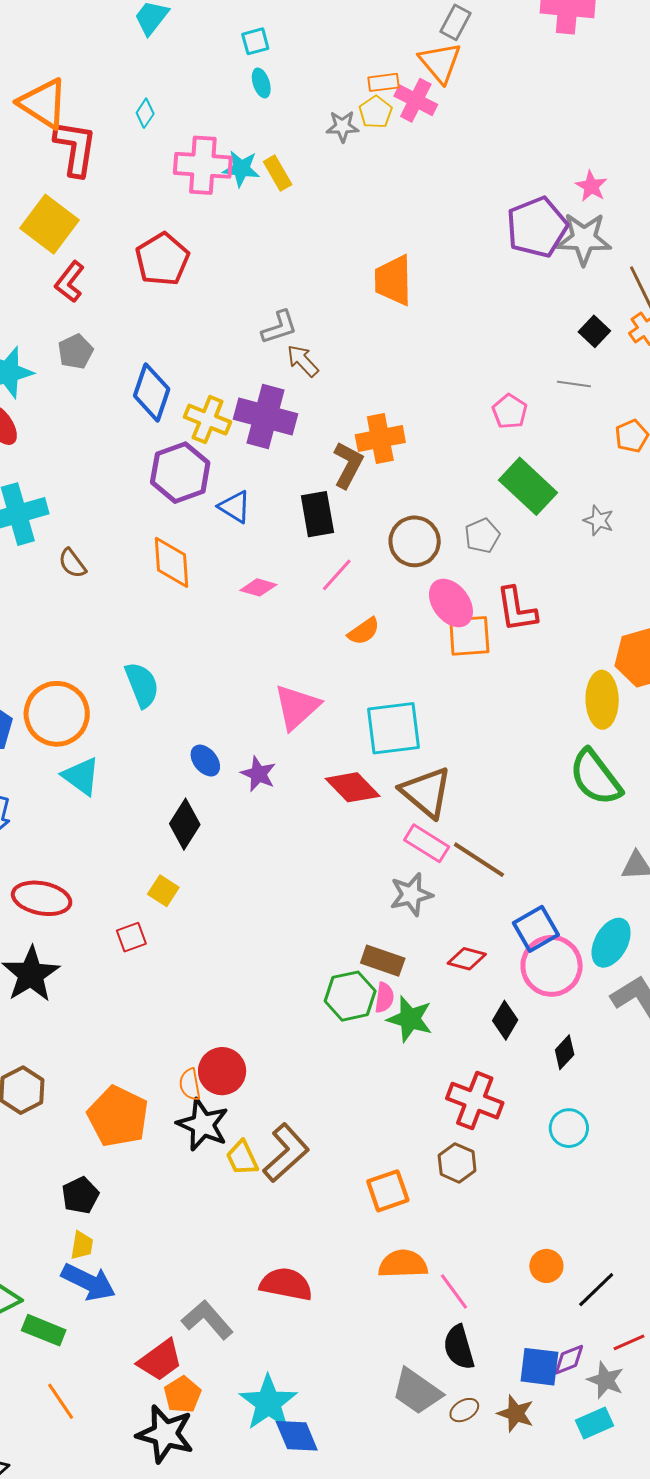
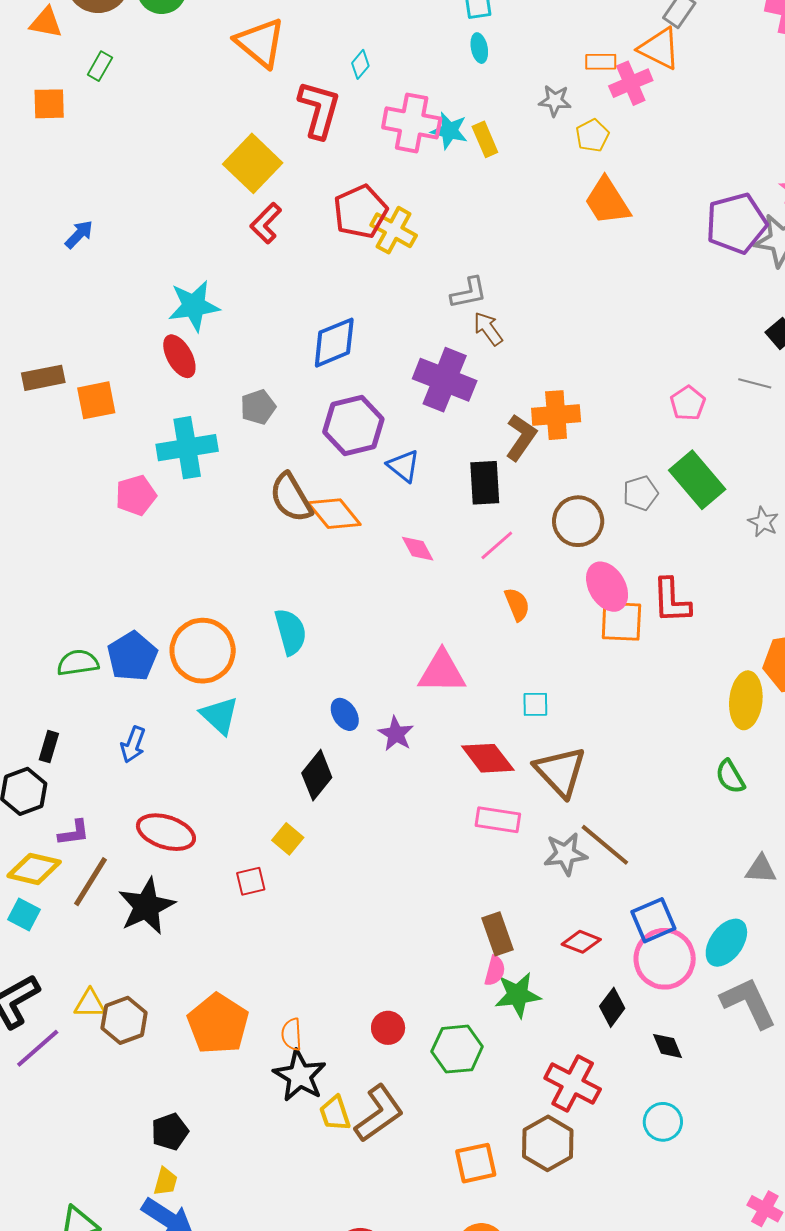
orange triangle: (440, 62) -> (659, 48), turned -30
pink cross: (416, 100) -> (631, 83), turned 33
yellow pentagon: (376, 112) -> (592, 135), moved
red L-shape: (75, 148) -> (319, 110), moved
orange trapezoid: (393, 280) -> (607, 201), moved, turned -38
gray pentagon: (76, 352) -> (258, 407), moved
blue diamond: (152, 392) -> (334, 343), turned 42
yellow cross: (208, 420) -> (394, 230), moved
gray pentagon: (482, 536) -> (640, 493), moved
orange diamond: (171, 562) -> (334, 514), turned -42
brown semicircle: (72, 563) -> (291, 498), moved, size x1.6
pink diamond: (258, 587) -> (418, 549), turned 39
orange semicircle: (364, 631) -> (517, 604), turned -84
pink triangle: (297, 707) -> (442, 672), turned 36
cyan square: (394, 728) -> (535, 704), size x0.5
green semicircle: (595, 777) -> (730, 777), size x0.6
pink rectangle: (427, 843) -> (498, 820), moved, turned -30
gray star: (411, 894) -> (565, 854), moved
brown rectangle: (383, 961) -> (498, 934), turned 45
green hexagon: (350, 996) -> (457, 1049), moved
green star: (410, 1019) -> (518, 995), turned -30
black diamond: (565, 1052) -> (667, 1046), turned -72
red circle: (222, 1071) -> (388, 1028), moved, size x0.7
orange pentagon: (118, 1116) -> (218, 1024), moved
brown hexagon: (457, 1163) -> (548, 1143), size x1.4

